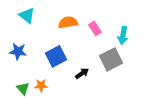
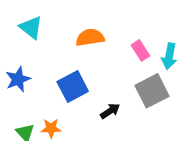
pink rectangle: (95, 28) -> (140, 50), moved
blue star: (18, 51) -> (18, 79), turned -30

